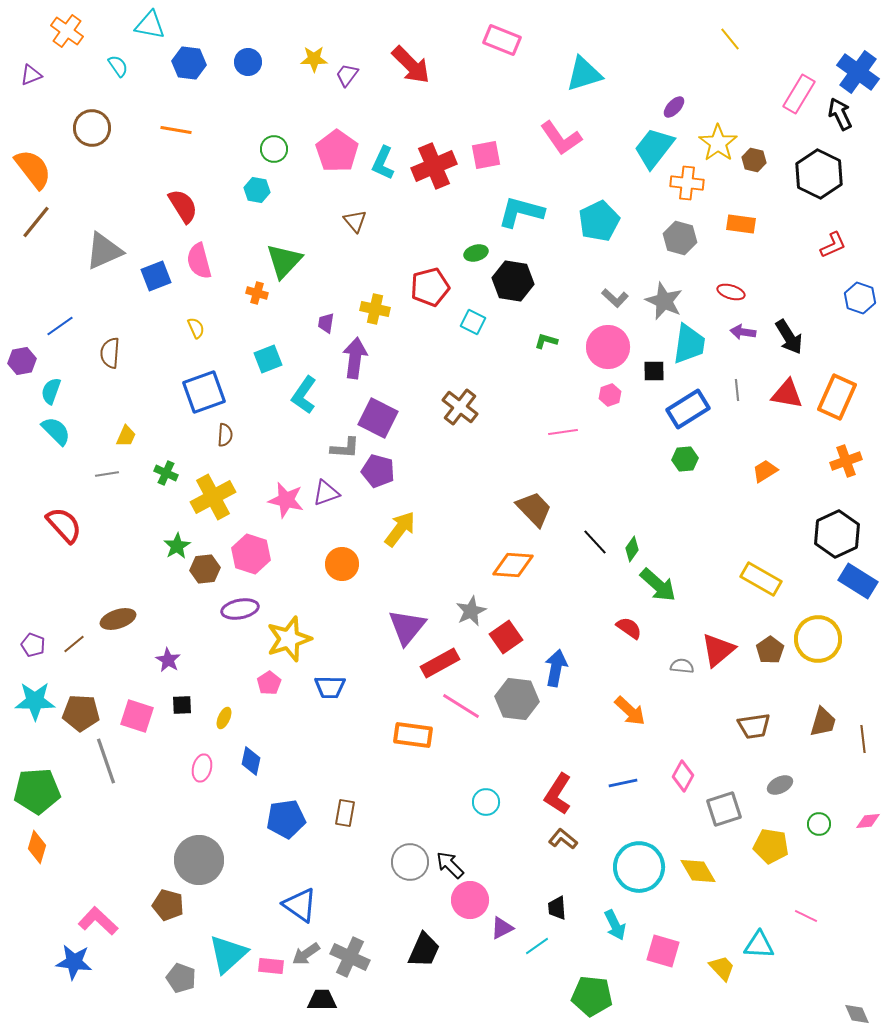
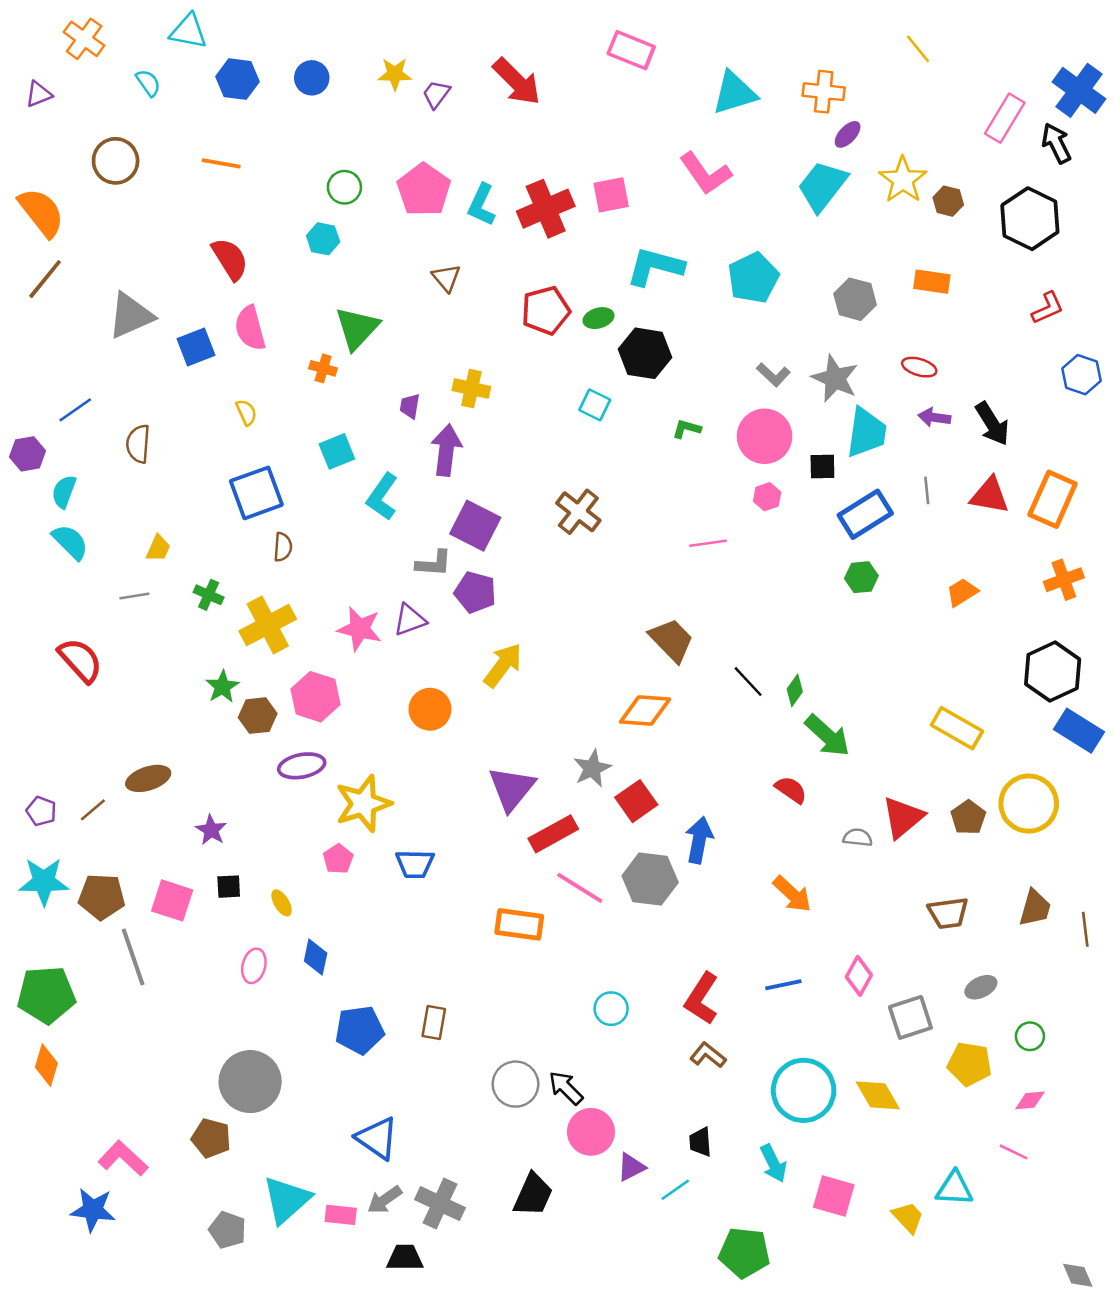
orange cross: (687, 183) -> (824, 92), moved
red pentagon: (430, 287) -> (546, 311), moved
yellow ellipse: (224, 718) -> (282, 903), turned -55
pink diamond: (868, 821) -> (1030, 1100), moved

